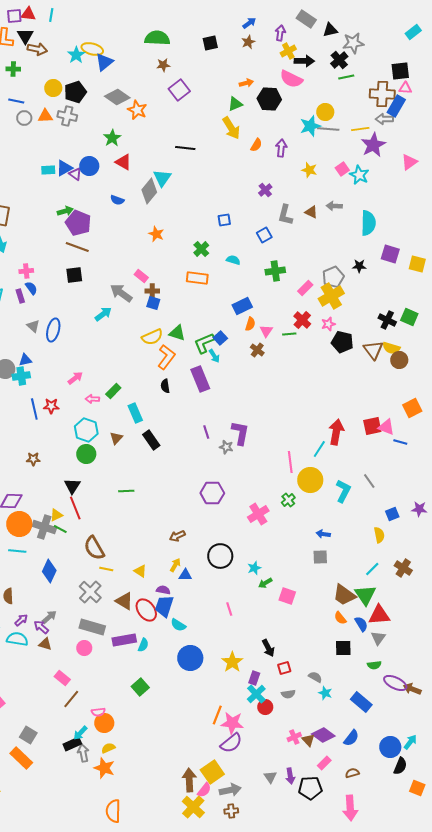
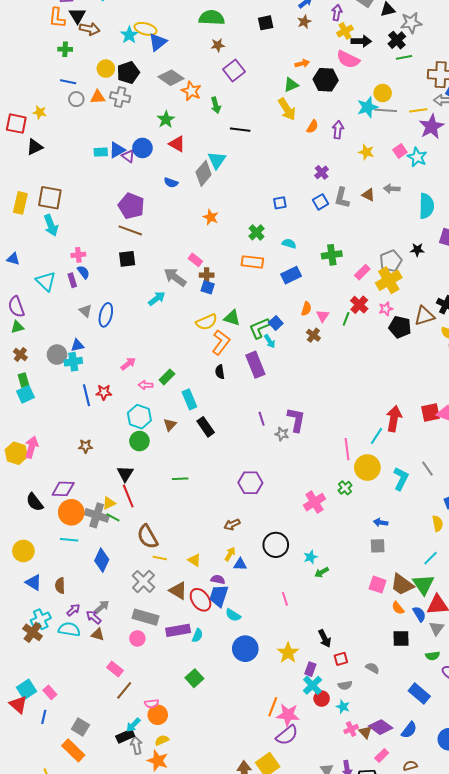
green arrow: (65, 211) -> (216, 105), moved, turned 91
blue square: (264, 235) -> (321, 202), moved
blue rectangle: (242, 306) -> (291, 275), moved
green line: (289, 334) -> (346, 319), turned -64
brown triangle: (373, 350) -> (424, 316), moved, turned 50
purple hexagon: (212, 493) -> (250, 483), moved
pink square: (287, 596) -> (378, 585), moved
cyan star: (325, 693) -> (343, 707), moved

